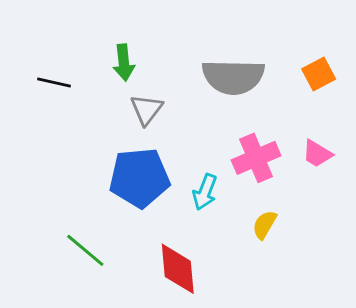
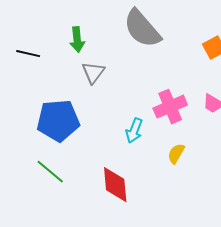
gray semicircle: (233, 77) -> (142, 29), moved, turned 48
blue pentagon: (139, 178) -> (58, 121), moved

